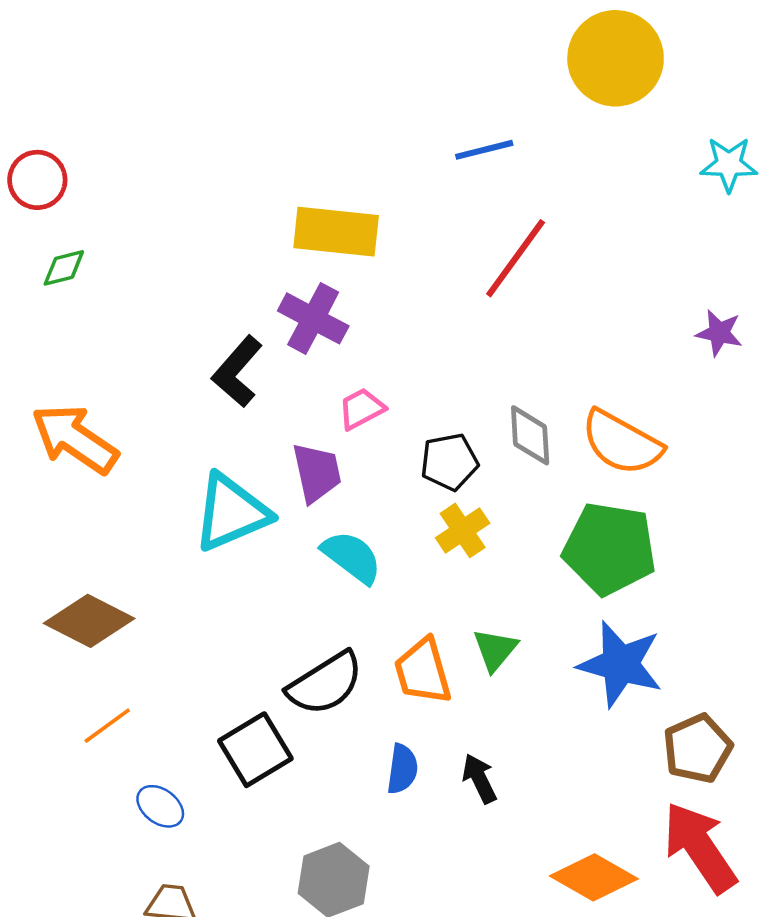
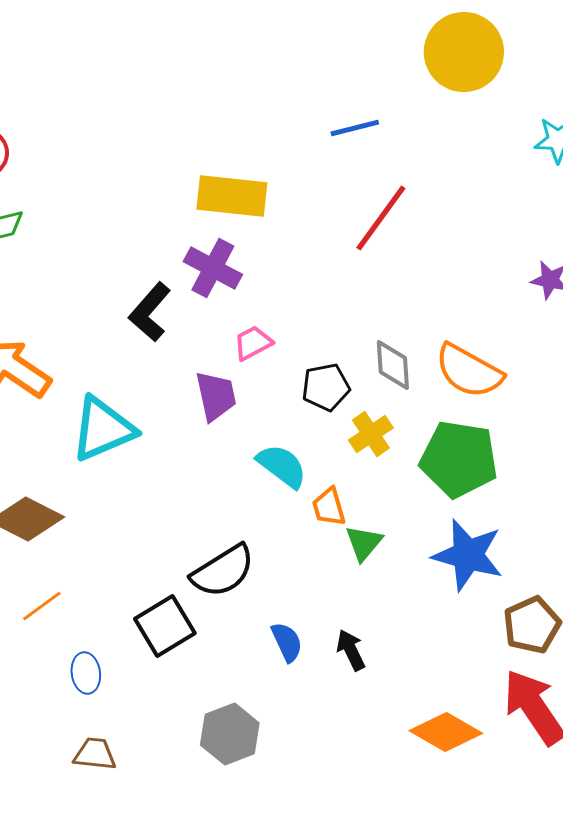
cyan triangle: (231, 512) -> (103, 429), moved
yellow cross: (463, 530) -> (371, 434), moved
cyan semicircle: (352, 557) -> (282, 466), moved
orange trapezoid: (423, 671) -> (329, 507), moved, size x0.7
blue semicircle: (402, 769) -> (287, 642), turned -33
blue ellipse: (160, 806) -> (86, 673), turned 45

